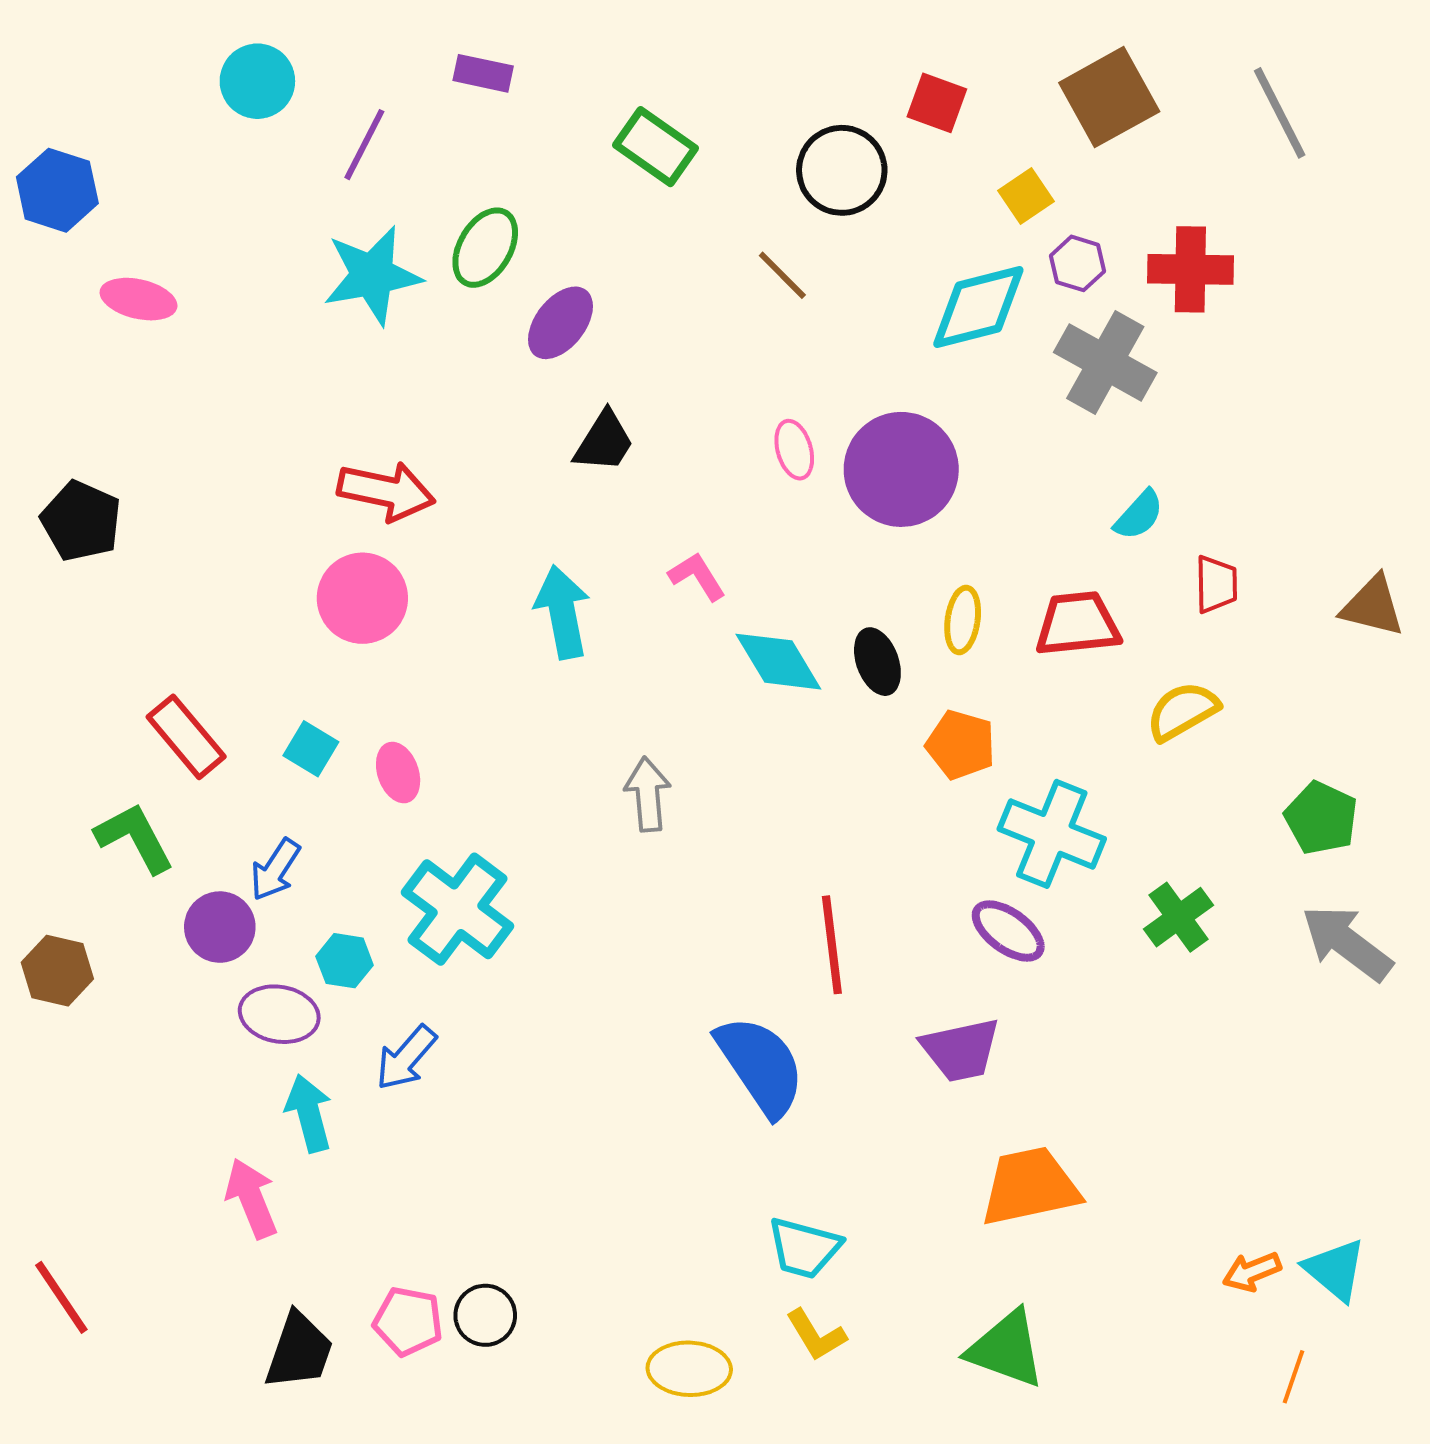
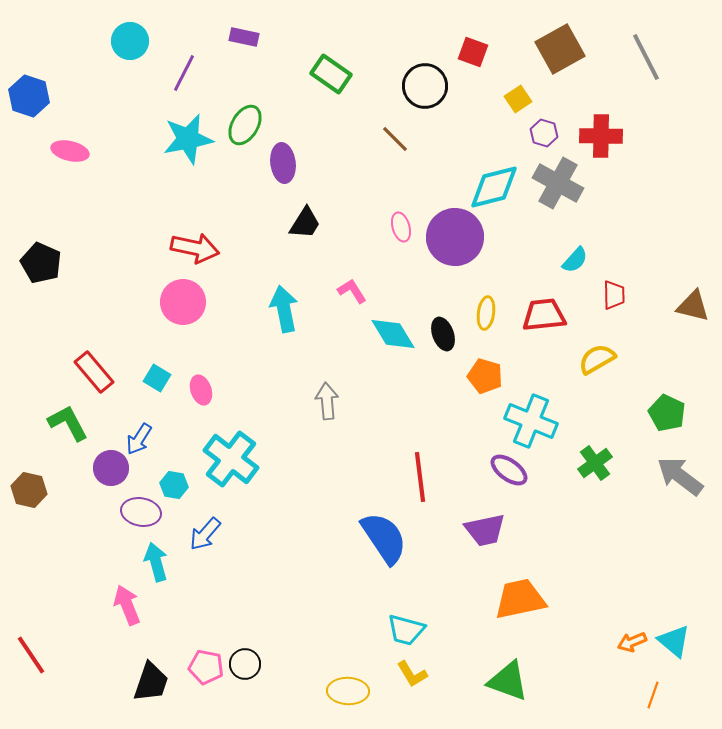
cyan diamond: (978, 307) -> (494, 187), moved
purple ellipse: (560, 323) -> (283, 163), turned -45

